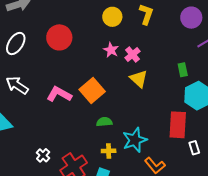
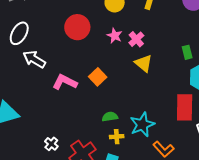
red circle: (59, 37) -> (77, 27), moved
white arrow: (17, 85) -> (34, 59), moved
orange square: (92, 90) -> (98, 77), size x0.7
green semicircle: (104, 122) -> (110, 117), moved

